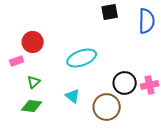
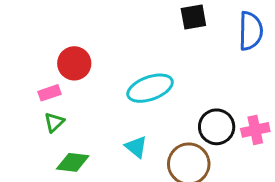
green triangle: (34, 82) -> (54, 122), moved

